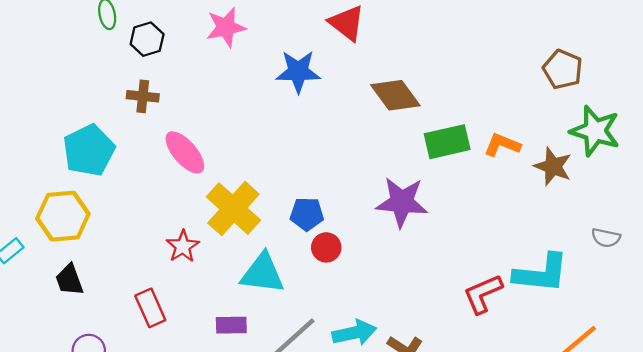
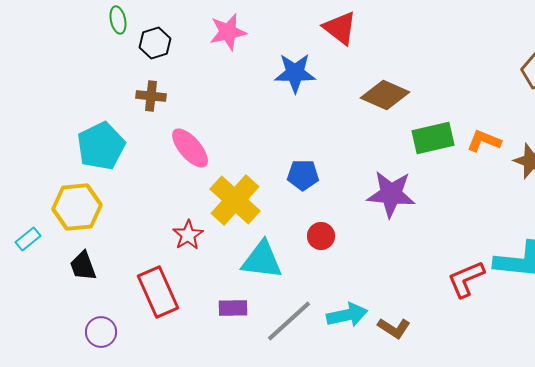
brown diamond: (395, 95) -> (385, 95), turned -30
blue pentagon: (307, 214) -> (303, 175), moved
red rectangle: (150, 308) -> (158, 292), size x1.4

